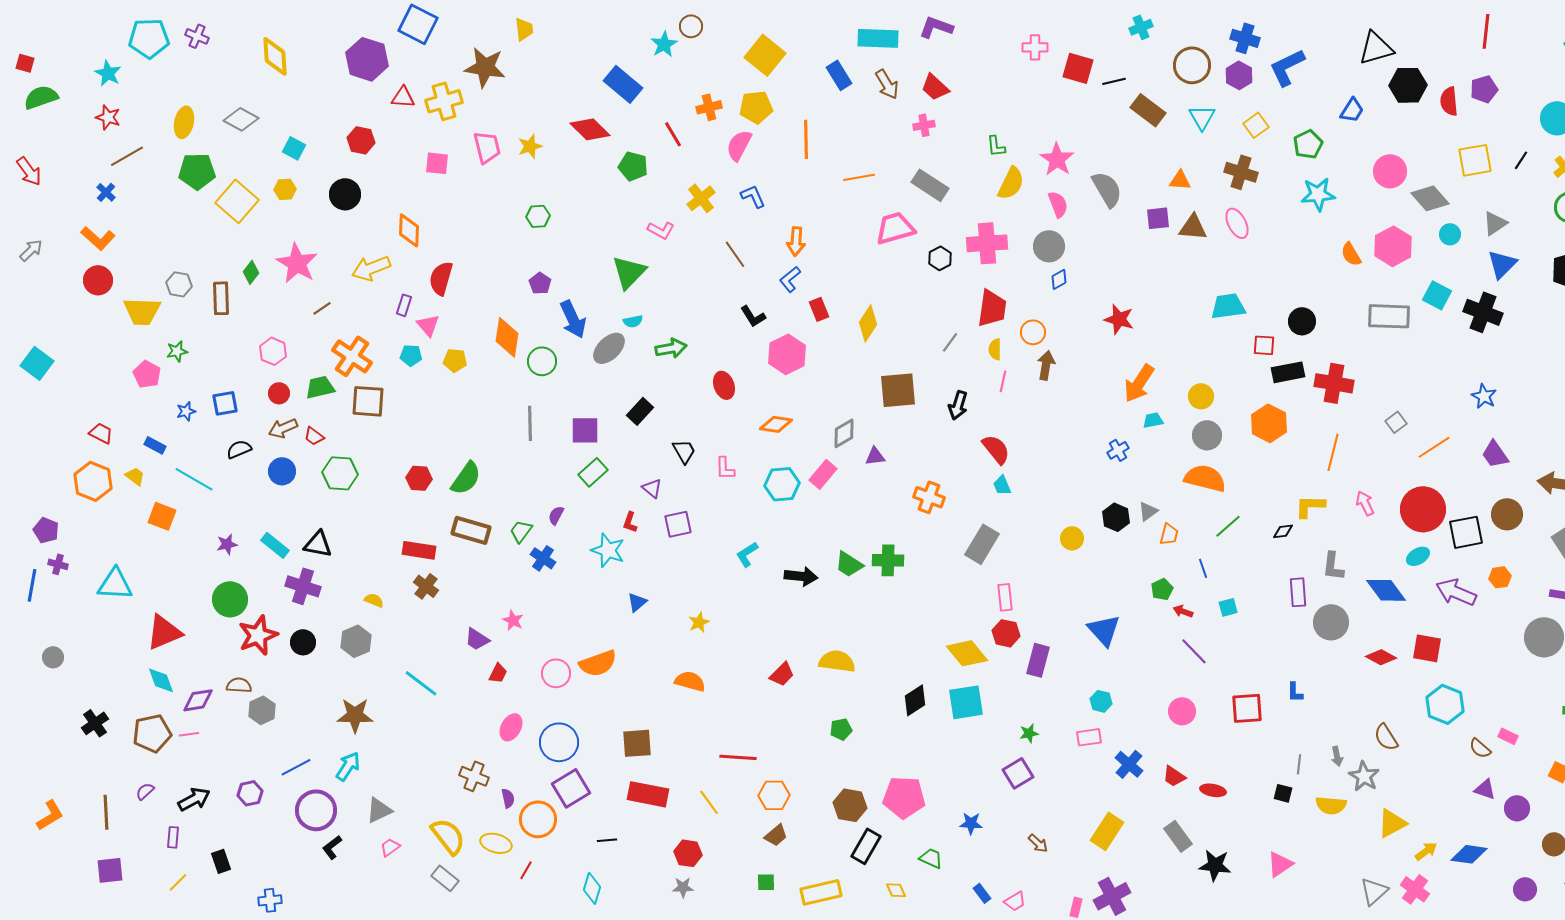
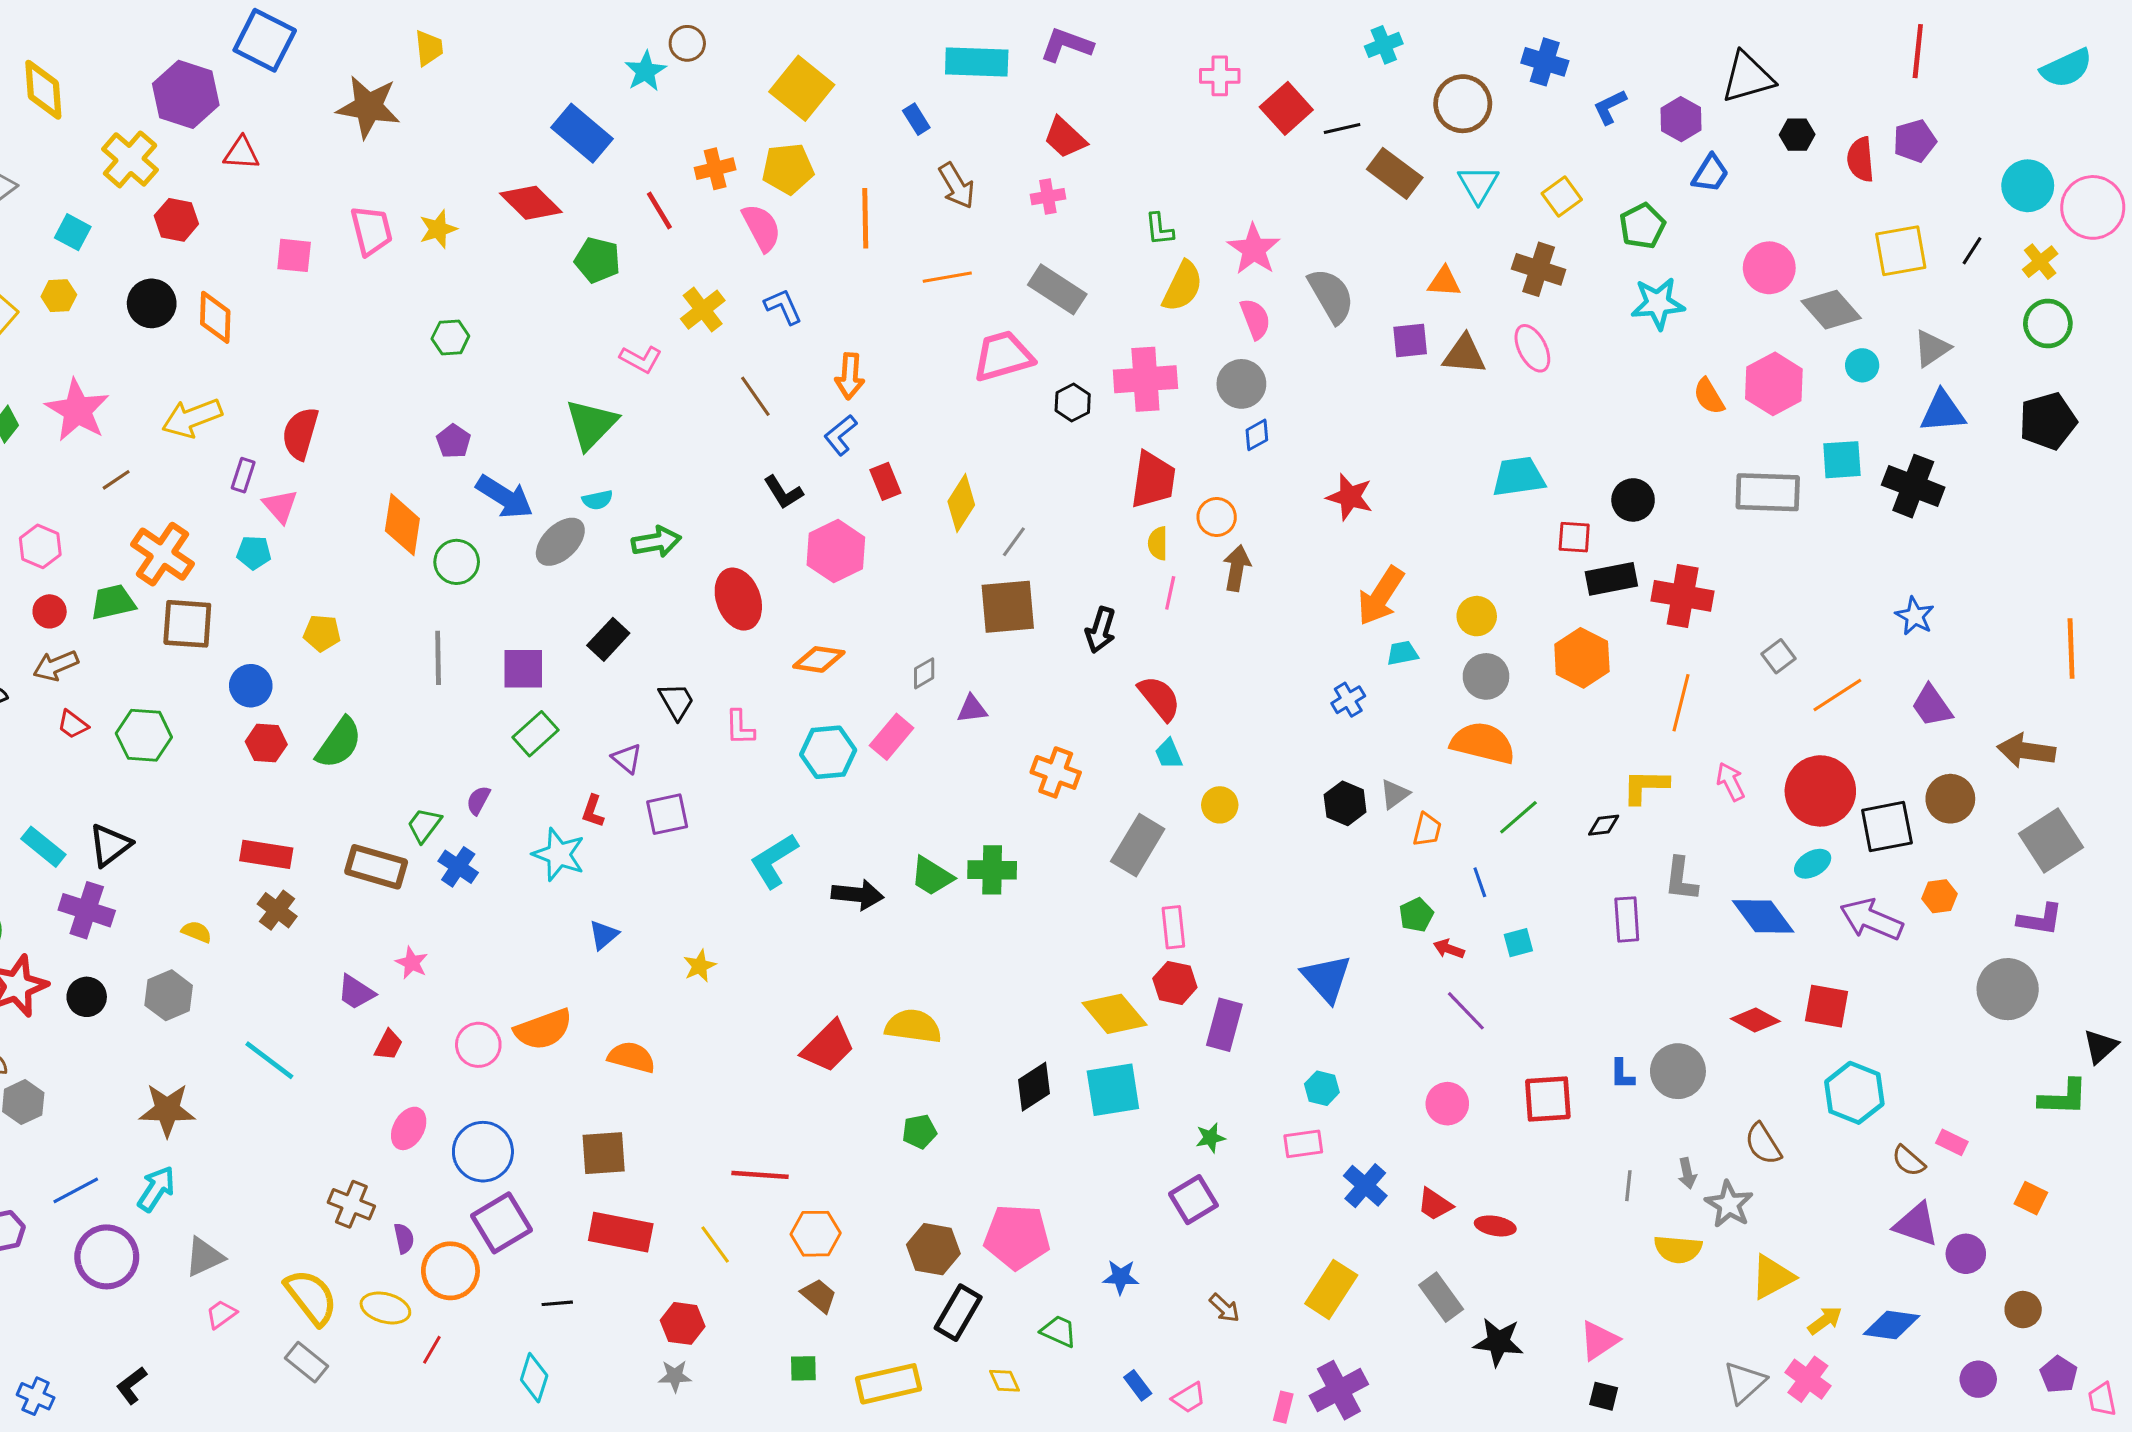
blue L-shape: (1287, 67) -> (1610, 107), size x0.6
red square: (1078, 68) -> (1286, 108), turned 32
blue rectangle: (839, 75) -> (916, 119), size x0.7
purple hexagon: (1239, 75) -> (1681, 119), moved
brown arrow: (887, 84) -> (957, 186), moved
black hexagon: (1408, 85) -> (1797, 135), size x0.6
yellow cross: (444, 101) -> (130, 159), moved, turned -33
pink semicircle: (739, 145) -> (762, 228), turned 124
orange diamond: (409, 230) -> (215, 317), moved
blue triangle: (1502, 264) -> (1943, 412), turned 40
cyan square: (1437, 295) -> (1842, 460), turned -32
blue arrow: (573, 319) -> (505, 497), turned -33
gray line: (950, 342) -> (1014, 542), moved
yellow pentagon: (455, 360) -> (322, 633), moved
red ellipse: (724, 385) -> (738, 599), size x1.4
gray diamond: (844, 433) -> (924, 673), size x0.7
red trapezoid: (314, 436) -> (73, 724), moved
blue circle: (282, 471) -> (251, 686), moved
brown rectangle: (471, 530) -> (376, 867), moved
yellow circle: (1072, 538) -> (1220, 805), moved
black triangle: (318, 544) -> (110, 845), turned -48
cyan L-shape: (747, 554) -> (774, 861), size x1.4
gray circle: (1331, 622) -> (1678, 1071), moved
red trapezoid: (782, 674) -> (828, 1046), size x1.4
orange semicircle: (690, 681) -> (632, 1057), moved
purple triangle: (1485, 789) -> (1916, 1224), size x1.4
black square: (1283, 793) -> (1604, 1396), moved
brown trapezoid: (776, 835) -> (819, 1296), turned -100
black L-shape: (332, 847) -> (132, 1385), moved
blue cross: (270, 900) -> (36, 1396), turned 30

